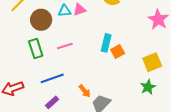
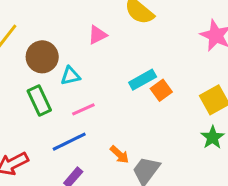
cyan triangle: (65, 11) -> (70, 76), moved
cyan rectangle: (106, 43) -> (143, 80), turned 54
pink line: (65, 46) -> (83, 109), moved

